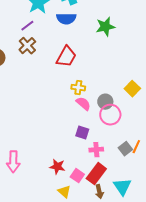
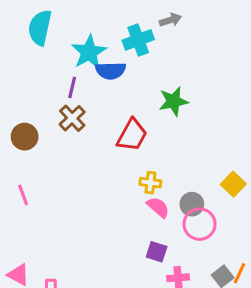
blue semicircle: (66, 19) -> (111, 71), moved
purple line: (27, 26) -> (72, 87), turned -40
green star: (105, 27) -> (173, 101), moved

